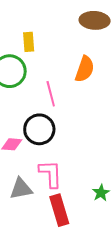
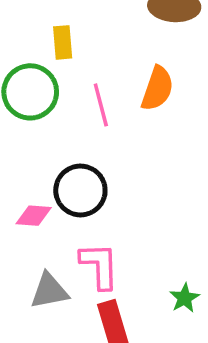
pink line: (51, 94) -> (101, 105), moved

